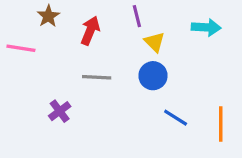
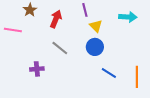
gray line: (97, 77) -> (60, 48), turned 36
purple cross: (60, 111) -> (37, 69), turned 32

